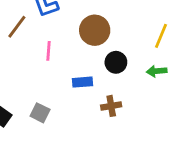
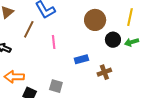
brown circle: (95, 30) -> (95, 20), moved
black circle: (116, 62) -> (113, 40), moved

